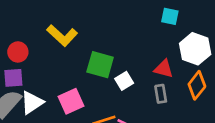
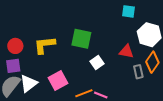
yellow L-shape: (62, 35) -> (45, 45), moved, turned 135
green square: (100, 65) -> (81, 39), moved
gray rectangle: (161, 94) -> (138, 72), moved

